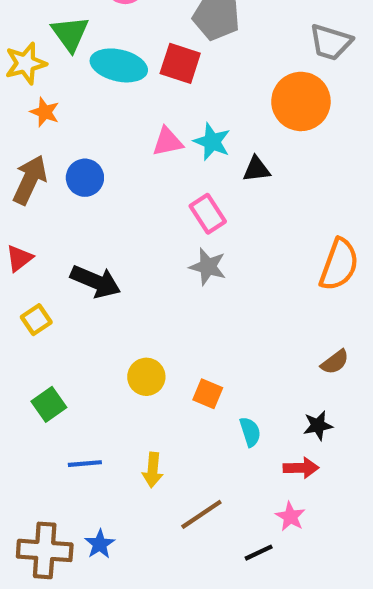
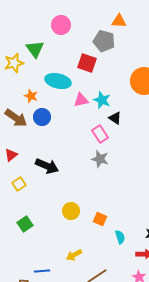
cyan ellipse: (119, 65) -> (58, 81), moved
orange star: (45, 112) -> (31, 96), moved
black triangle: (256, 169) -> (115, 118), moved, turned 40
brown arrow: (30, 180) -> (16, 118), turned 100
blue line: (85, 464) -> (42, 271), moved
yellow arrow: (153, 470) -> (74, 255), turned 56

